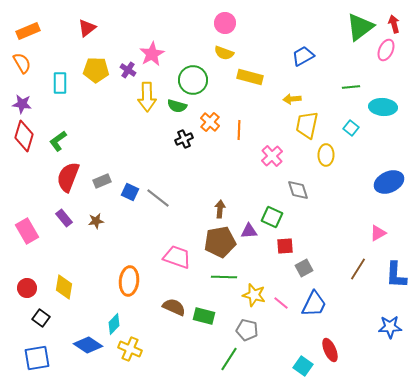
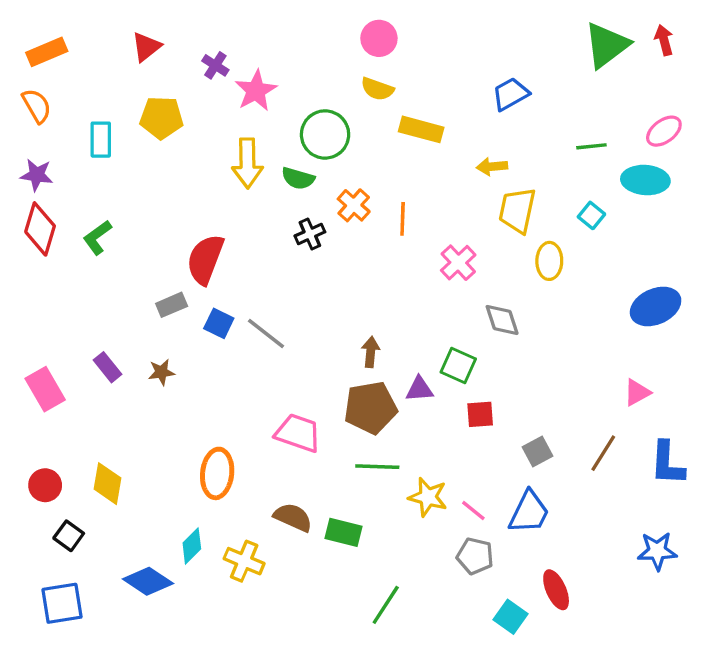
pink ellipse: (386, 50) -> (664, 131), moved, turned 30
purple cross: (128, 70) -> (215, 65), moved
red semicircle: (68, 177) -> (205, 259), moved
gray square: (304, 268) -> (537, 451), moved
gray pentagon: (247, 330) -> (475, 556), moved
yellow cross: (130, 349) -> (244, 561), moved

